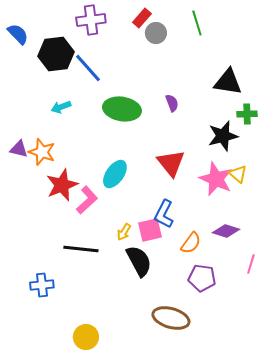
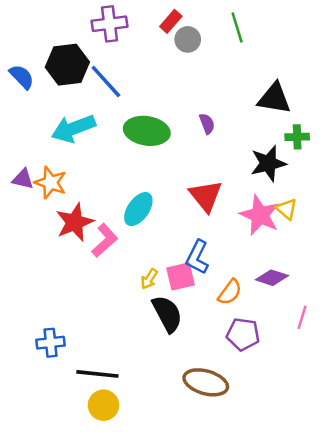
blue semicircle: (18, 34) -> (22, 77), moved
cyan arrow: (61, 107) -> (73, 128), size x1.8
black line: (81, 249) -> (97, 374), moved

